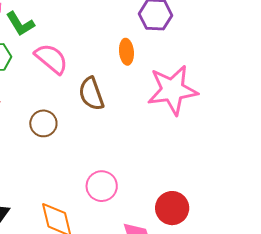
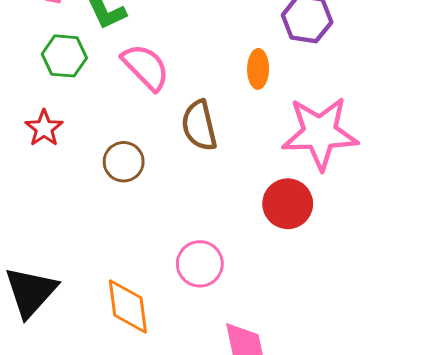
red circle: (172, 208) -> (288, 204), moved

